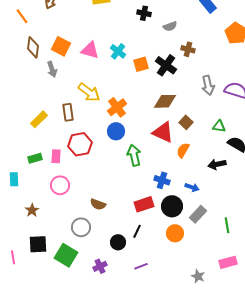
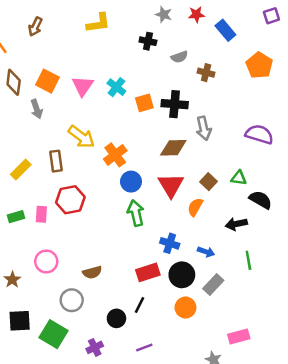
brown cross: (188, 49) -> (206, 73), moved
pink triangle: (90, 50) -> (83, 86), turned 48
black cross: (166, 65) -> (175, 104), turned -30
gray arrow: (208, 85) -> (204, 128), moved
brown square: (186, 122) -> (208, 182), moved
blue circle: (116, 131) -> (131, 182), moved
red triangle: (163, 132) -> (171, 185), turned 35
pink circle: (60, 185) -> (46, 261), moved
brown semicircle: (98, 204) -> (92, 272), turned -35
green line: (227, 225) -> (248, 260), moved
pink rectangle: (228, 262) -> (239, 337), moved

